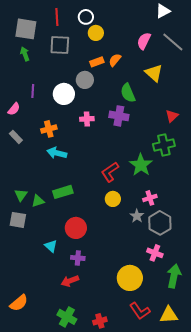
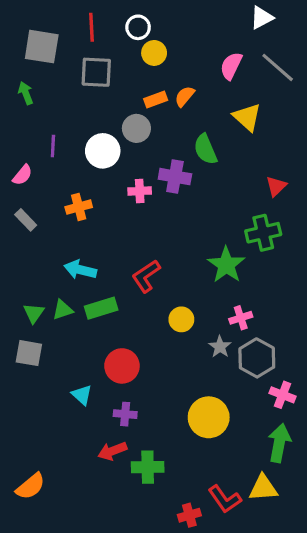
green arrow: (25, 54) -> (26, 93), moved
purple cross: (119, 116) -> (175, 177), moved
cyan arrow: (57, 153) -> (80, 270), moved
red L-shape: (110, 172) -> (146, 276), moved
green triangle: (38, 201) -> (63, 310), moved
pink cross: (155, 253) -> (282, 395), moved
yellow circle: (130, 278) -> (209, 417), moved
yellow triangle: (169, 315) -> (263, 488), moved
green cross: (67, 317) -> (148, 467), moved, turned -30
red cross: (100, 321) -> (189, 515), moved

